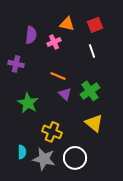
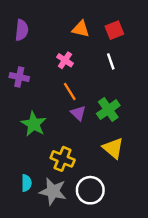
purple semicircle: (31, 35) -> (22, 30), moved
pink cross: (54, 42) -> (65, 60), moved, turned -32
orange line: (58, 76) -> (70, 91), turned 35

